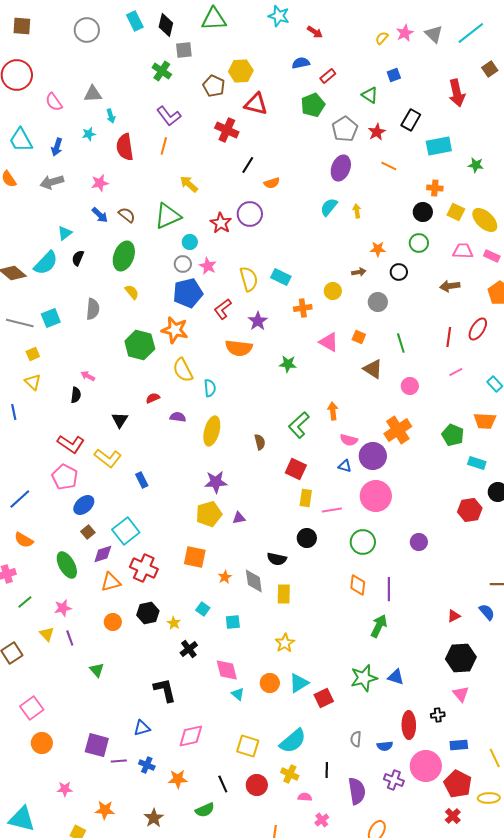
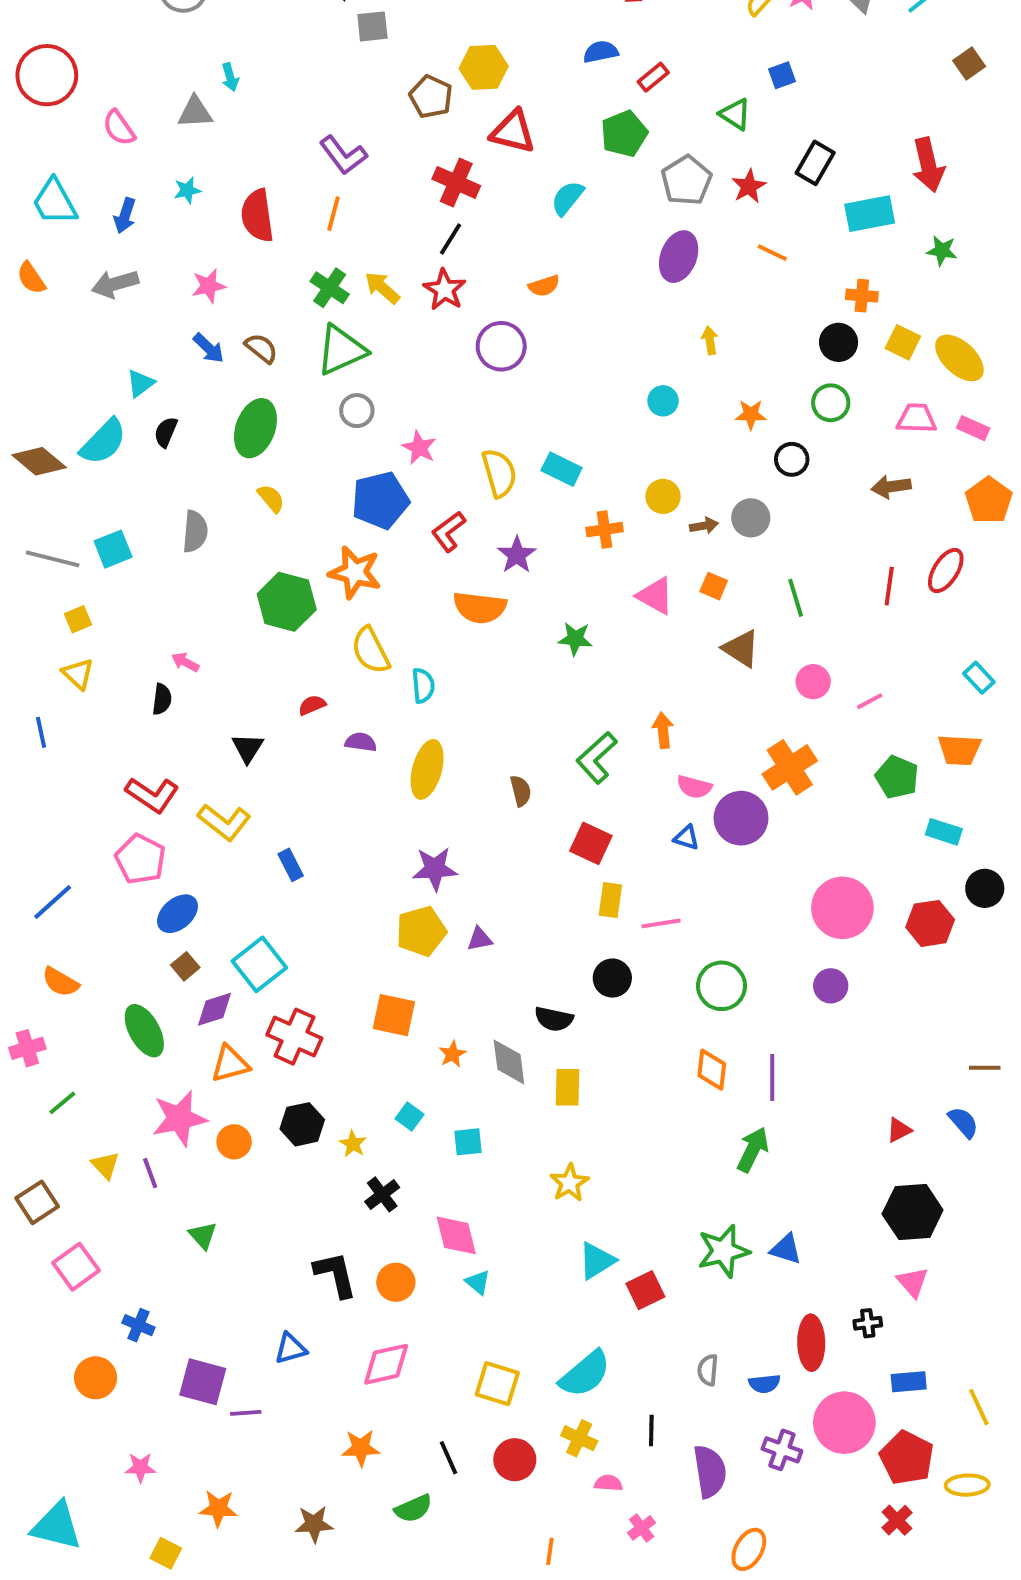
green cross: (162, 71) -> (330, 288), moved
red arrow: (457, 93) -> (928, 165), moved
cyan arrow: (111, 116) -> (230, 77), moved
black line: (248, 165) -> (450, 239), moved
cyan semicircle: (329, 207) -> (567, 198), moved
red star: (221, 223) -> (445, 290), moved
cyan circle: (190, 242) -> (663, 401), moved
gray circle: (183, 264) -> (357, 411), moved
brown arrow: (359, 272) -> (704, 526), moved
pink line: (456, 372) -> (870, 701), moved
pink circle: (376, 496) -> (842, 908), moved
pink star: (63, 608) -> (179, 1118), moved, size x1.6
orange circle: (270, 683) -> (396, 1282), moved
pink square: (32, 708) -> (76, 1267), moved
blue cross: (147, 765) -> (138, 1325), moved
brown star: (154, 818) -> (314, 1524), turned 30

